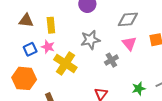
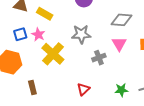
yellow rectangle: (51, 25) -> (45, 14), turned -63

